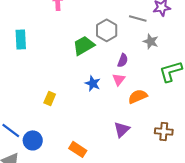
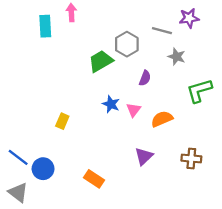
cyan rectangle: (21, 39) -> (45, 26), moved
pink triangle: (119, 79) -> (134, 110), moved

